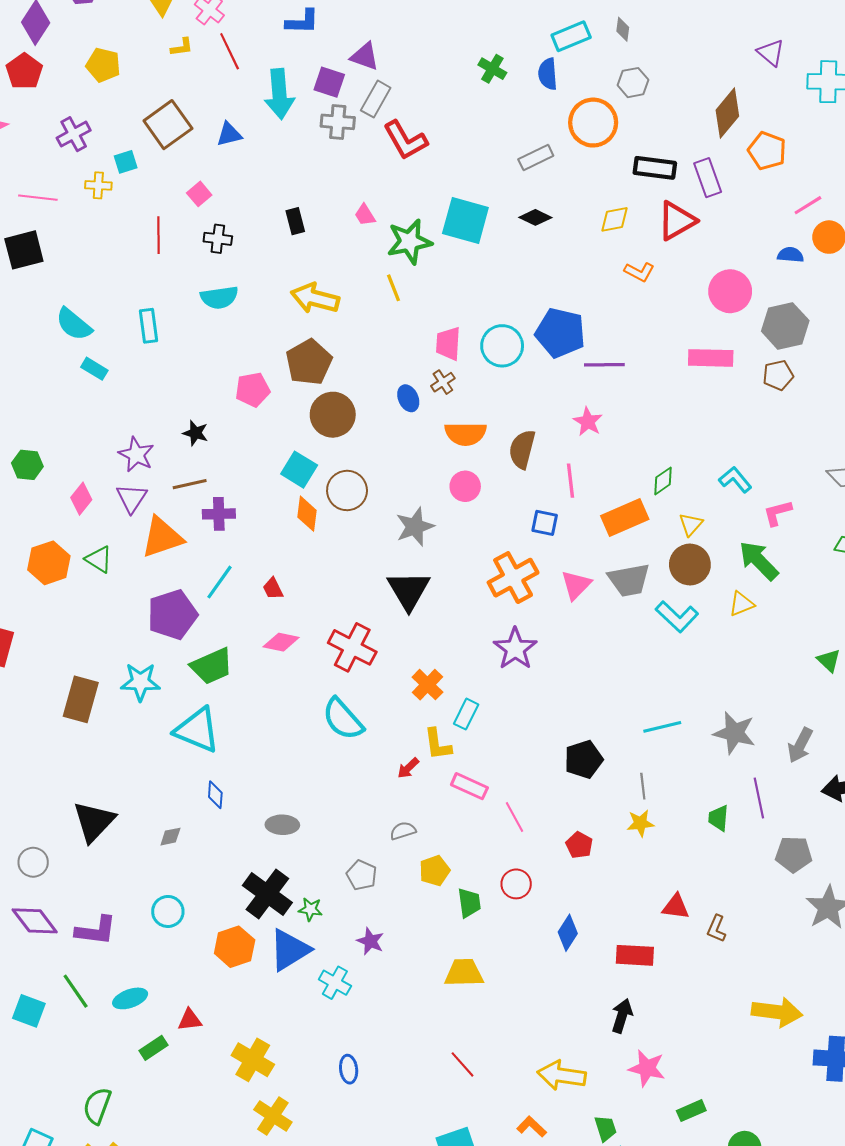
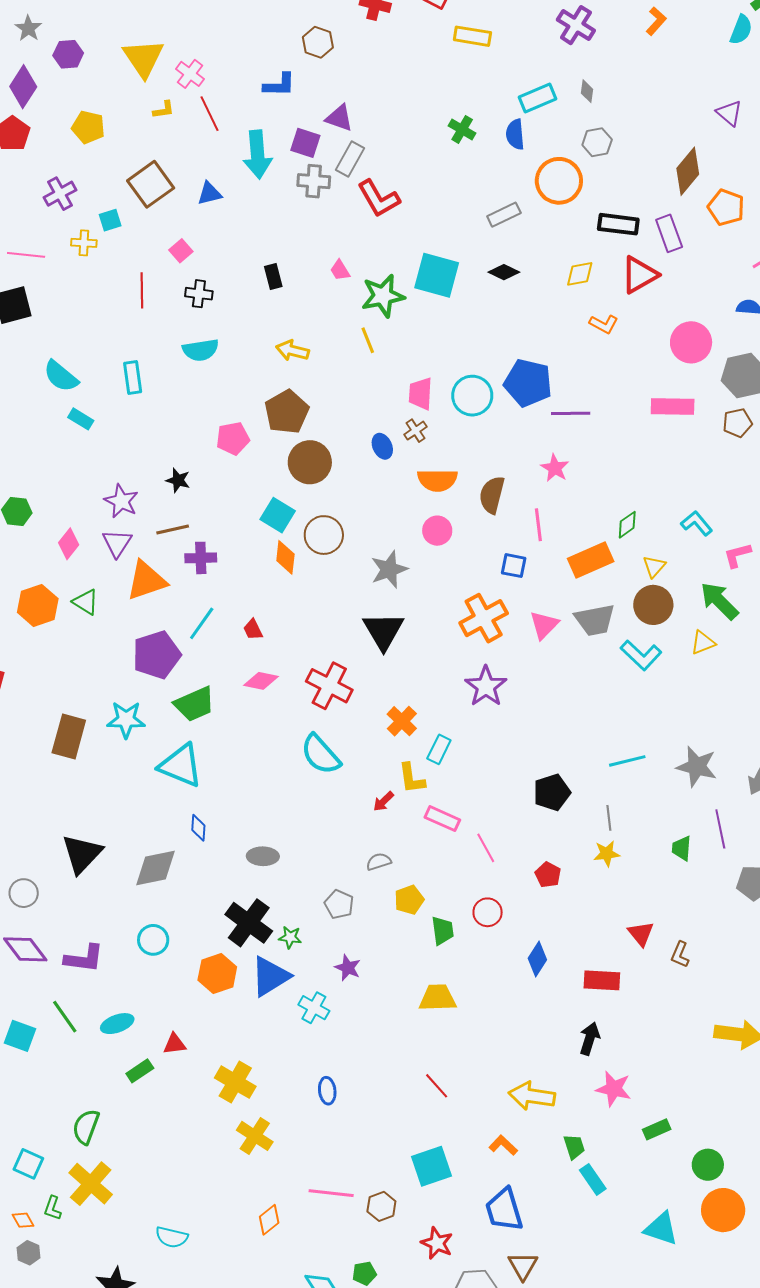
yellow arrow: (315, 298) -> (292, 351), size x0.7
gray diamond: (170, 837) -> (155, 868), size x2.0
red triangle: (676, 907) -> (641, 934), turned 44

